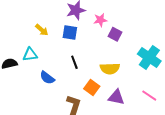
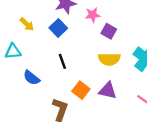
blue square: (70, 33) -> (58, 28), turned 35
yellow semicircle: (110, 69) -> (109, 59), moved
purple triangle: (116, 97) -> (108, 91), moved

